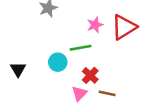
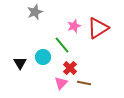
green line: (81, 48) -> (62, 45), turned 60
black triangle: (18, 69) -> (20, 63), moved

